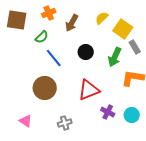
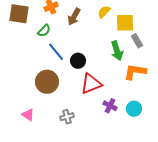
yellow square: (123, 29) -> (125, 23), turned -36
black circle: (86, 52) -> (78, 61), moved
green arrow: (115, 57) -> (117, 51), turned -42

